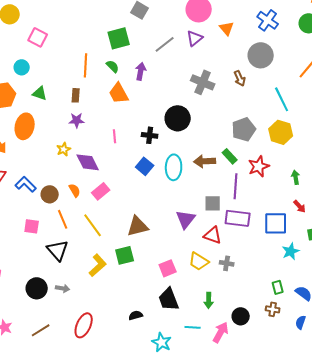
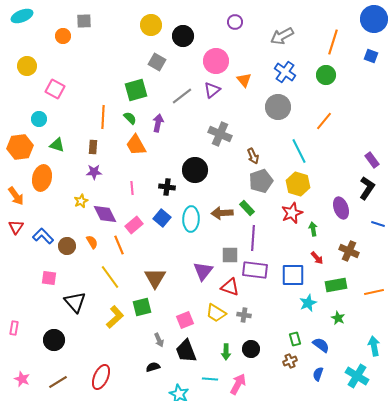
brown arrow: (240, 78) -> (253, 156), moved
red star: (259, 166) -> (292, 213), moved
pink rectangle: (101, 191) -> (134, 225), moved
orange line: (63, 219) -> (119, 245), moved
brown triangle: (138, 226) -> (155, 278), turned -45
gray arrow: (63, 288) -> (159, 340), moved, turned 56
brown cross: (273, 309) -> (290, 361), turned -32
black circle: (241, 316) -> (251, 349), moved

